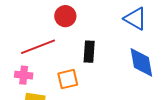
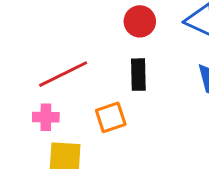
red circle: (65, 16) -> (140, 21), moved

